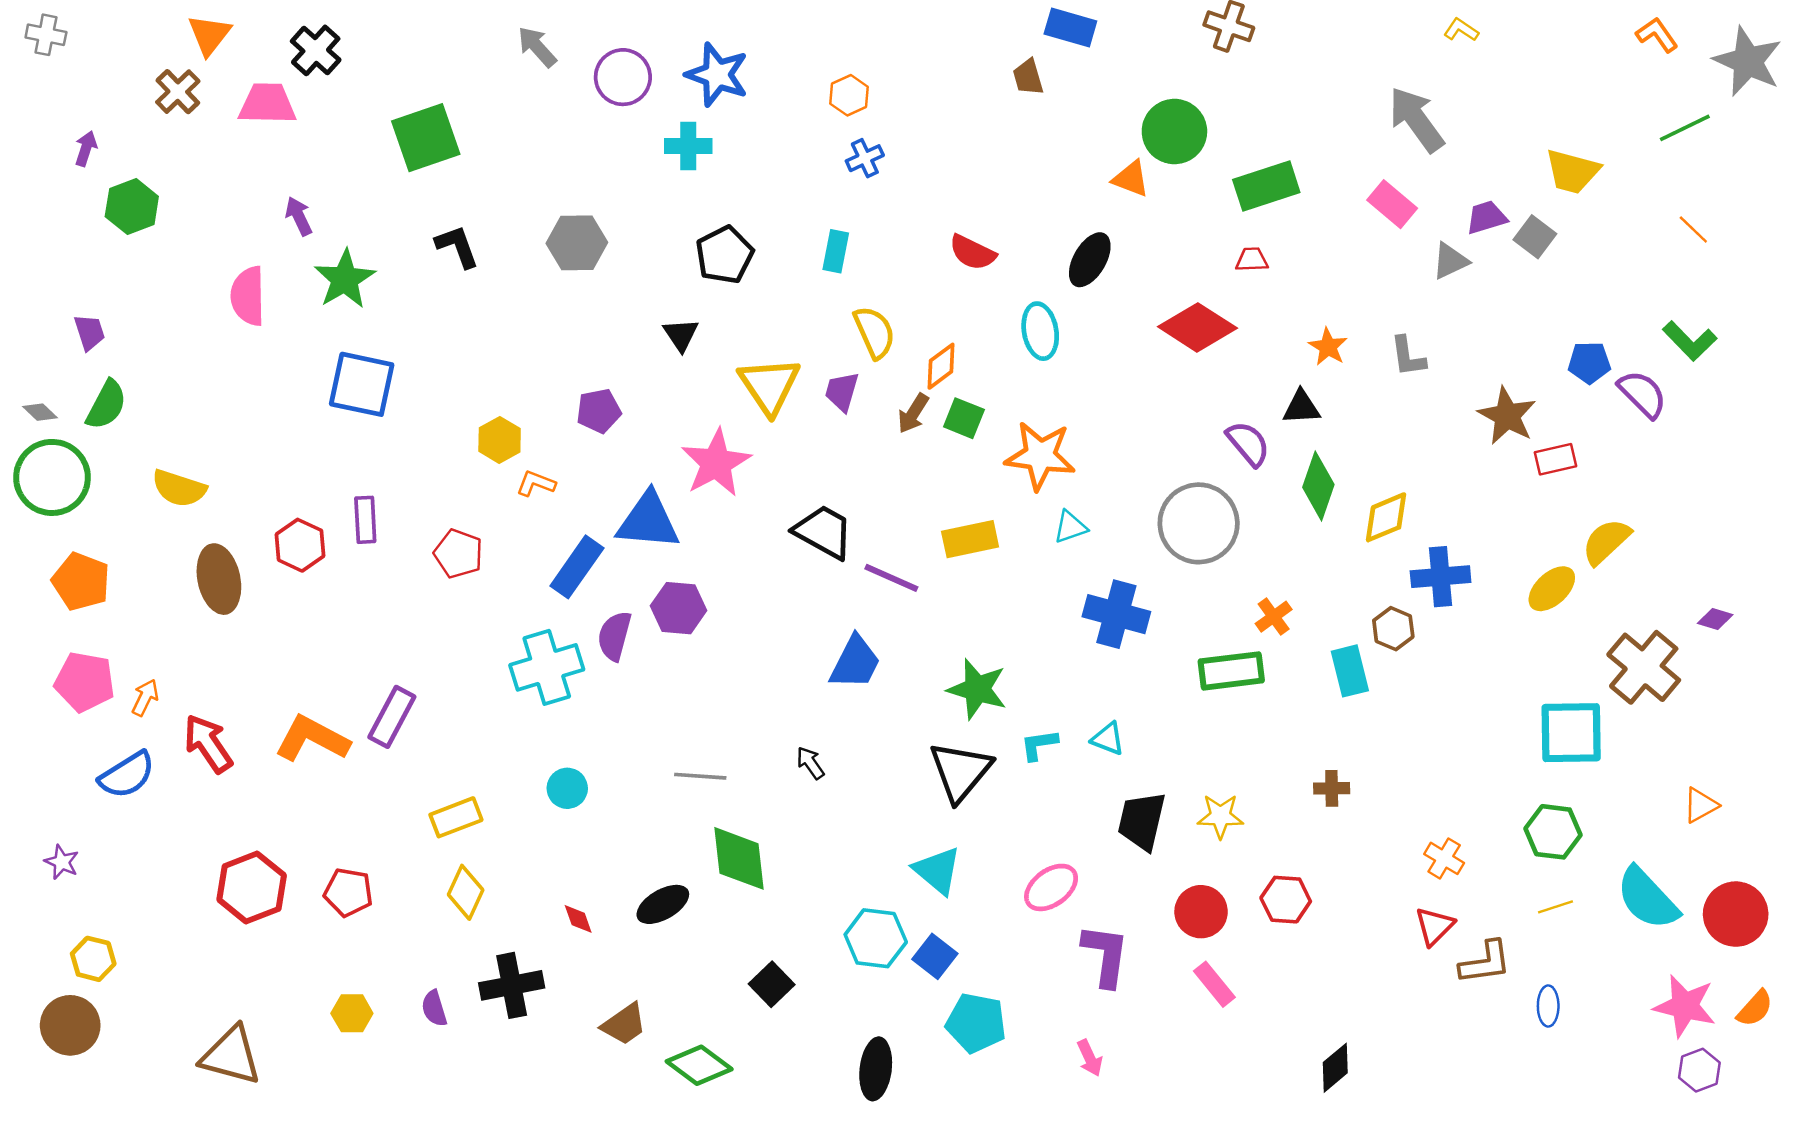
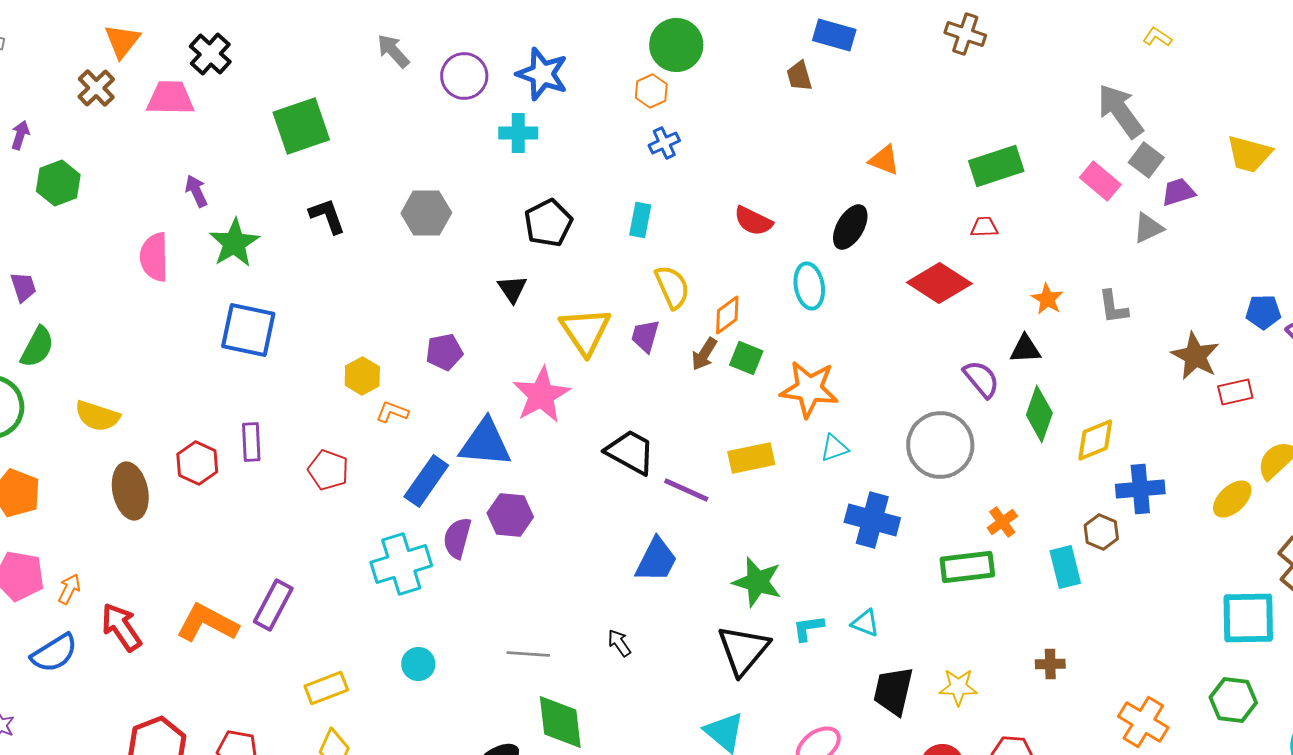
green circle: (1174, 132) -> (676, 45), moved
gray square: (1535, 237) -> (1146, 160), moved
orange cross: (1444, 858) -> (1143, 722), size x1.5

